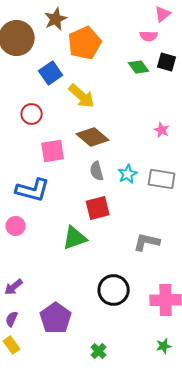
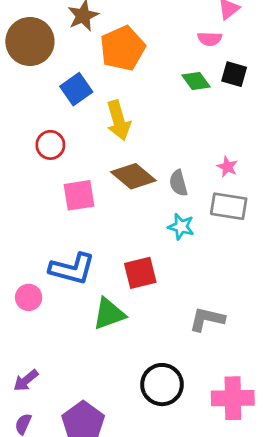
yellow arrow: (82, 96) -> (118, 120), turned 32
gray semicircle: (97, 171) -> (178, 183), moved
cyan star: (128, 174) -> (181, 227), turned -30
gray rectangle: (162, 179) -> (229, 206), moved
blue L-shape: (33, 190) -> (72, 269), moved

